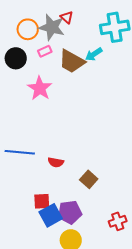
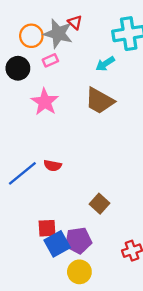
brown trapezoid: (72, 61) -> (100, 101), moved
blue line: (20, 152) -> (22, 173), turned -44
red semicircle: (56, 162) -> (53, 166), moved

